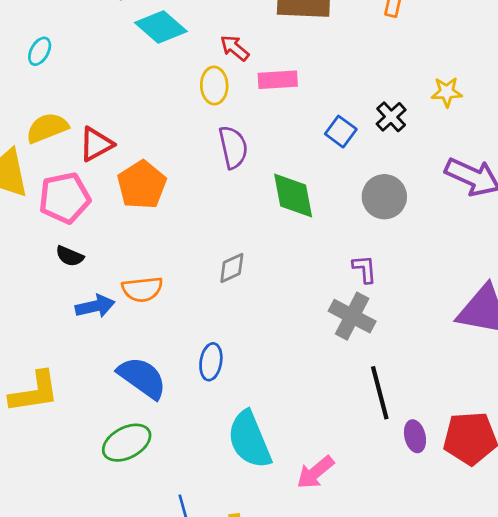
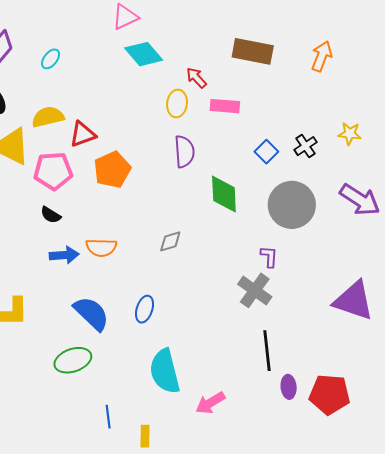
gray circle: (384, 197) -> (292, 205), size x1.4

